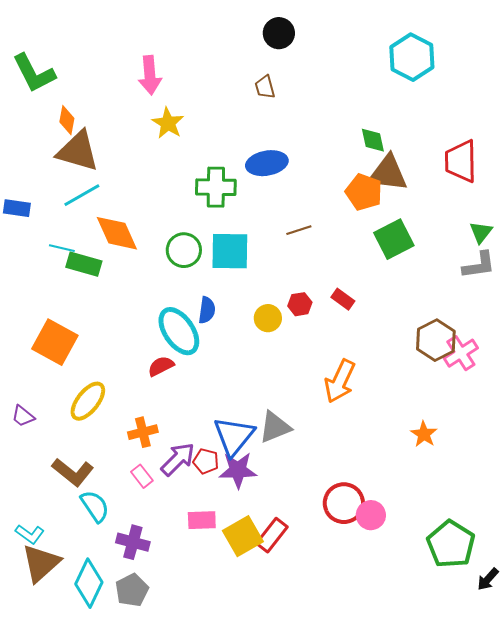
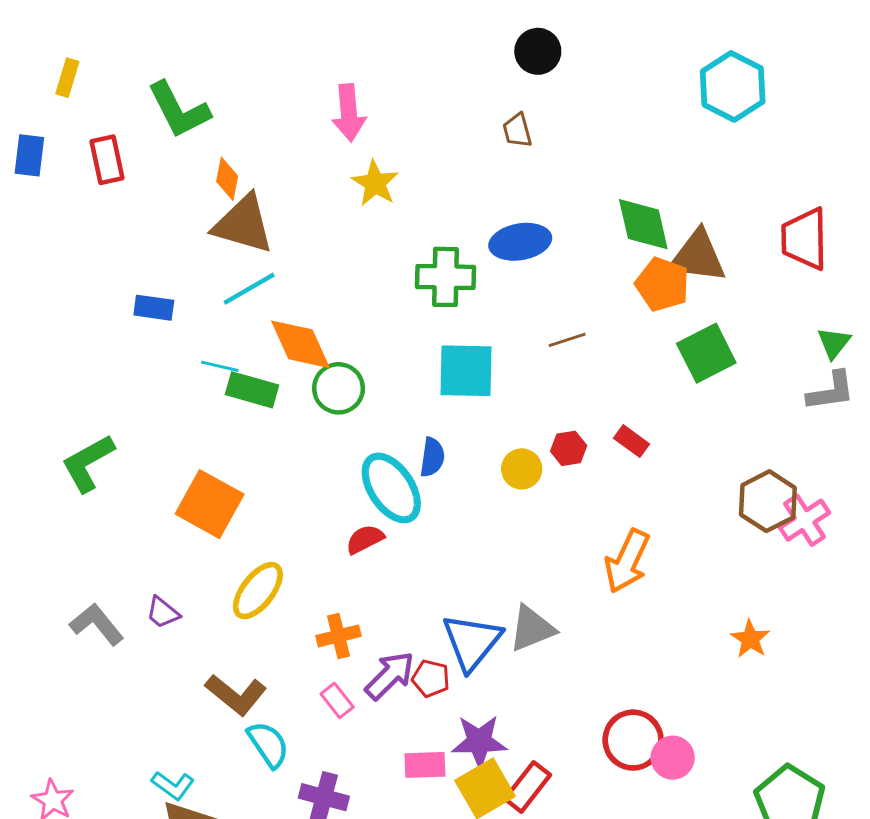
green diamond: (373, 140) -> (643, 224), moved, size x1.5
green circle: (184, 250) -> (339, 388), moved
purple star: (238, 470) -> (479, 741), moved

